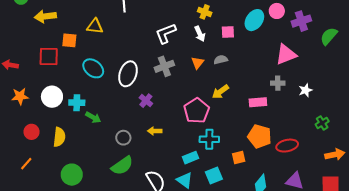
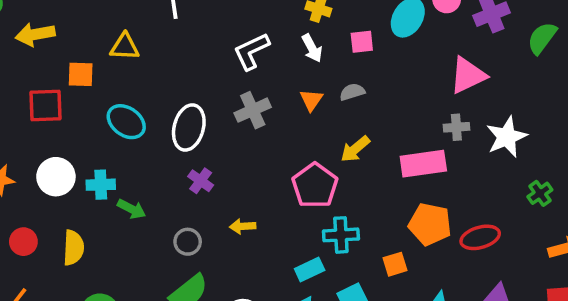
white star: (305, 90) -> (507, 137), size x1.6
purple cross: (146, 101) -> (201, 181), moved
pink rectangle: (258, 102) -> (423, 164), size x1.4

